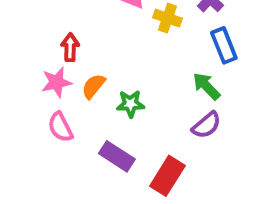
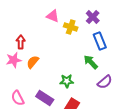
green star: (130, 104) -> (67, 81), moved
purple semicircle: (206, 125) -> (105, 82), moved
pink semicircle: (60, 127) -> (18, 98), moved

